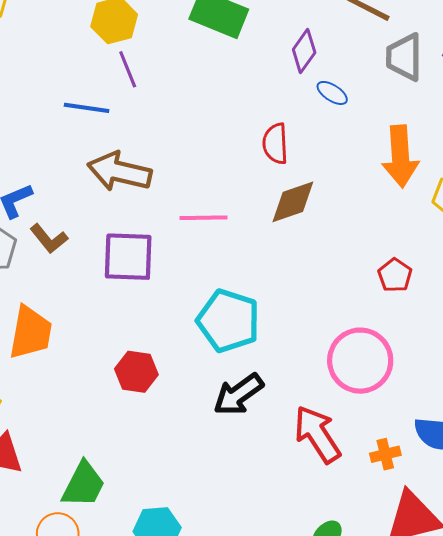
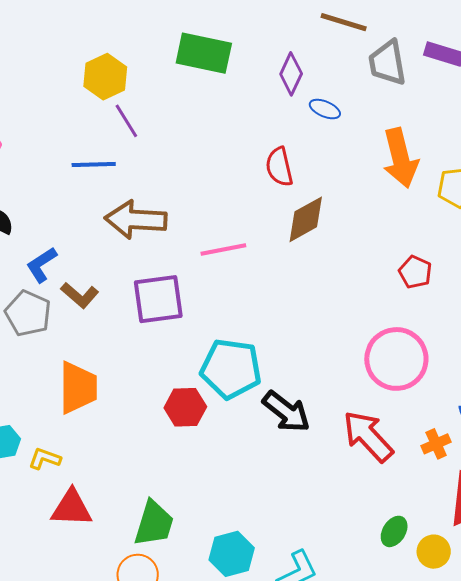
cyan pentagon: (228, 321) -> (231, 369), moved
black arrow: (238, 394) -> (286, 412), turned -96

